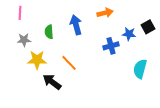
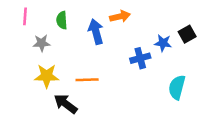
orange arrow: (105, 13) -> (120, 16), moved
green semicircle: (49, 32) -> (62, 20), moved
gray star: (24, 40) -> (42, 43), moved
orange line: (69, 63) -> (87, 80), turned -48

